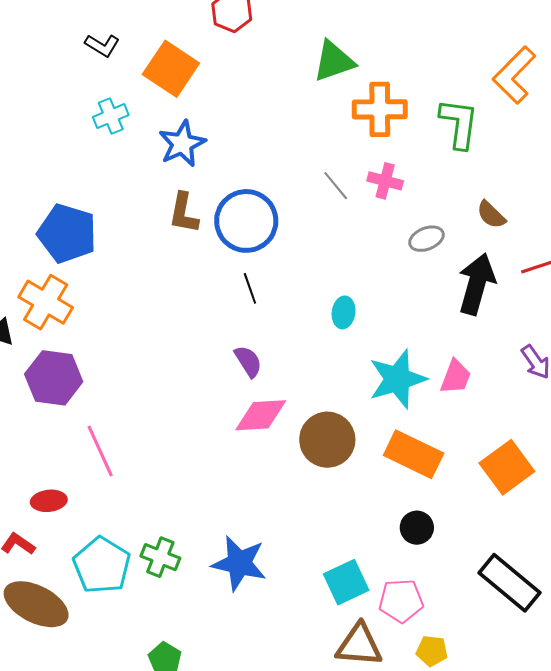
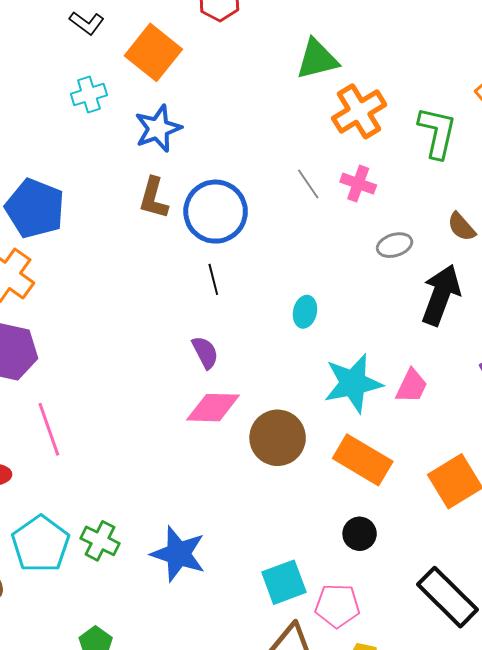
orange cross: (380, 109) -> (359, 111), turned -36

